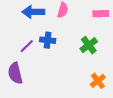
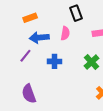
purple line: (27, 46) -> (25, 56), moved

